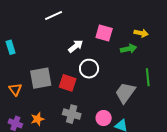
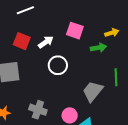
yellow arrow: (141, 33) -> (112, 33), turned -32
red square: (68, 83) -> (22, 41), moved

